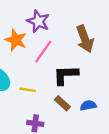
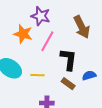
black L-shape: (66, 75) -> (68, 59), turned 105
blue semicircle: (88, 105) -> (89, 75), moved

